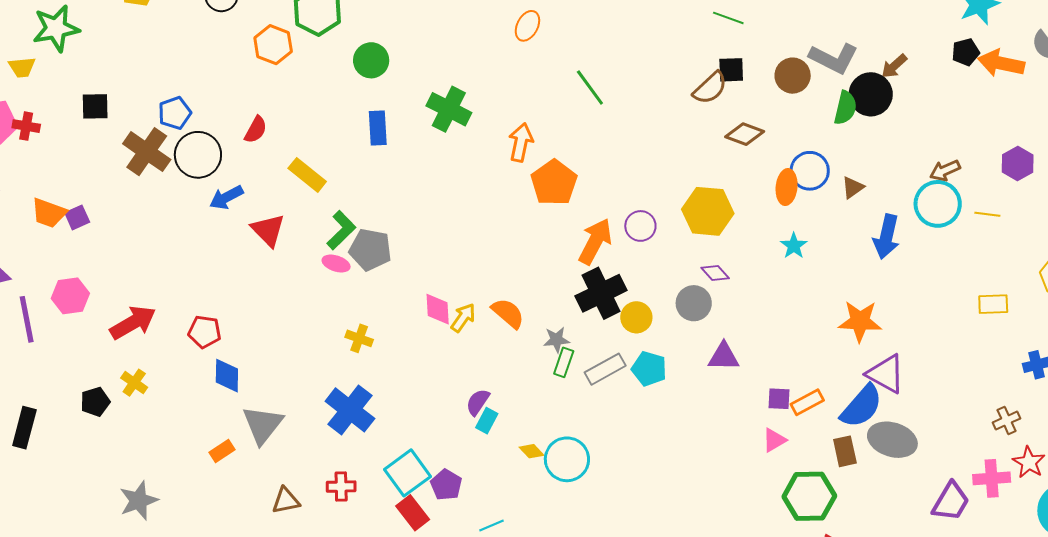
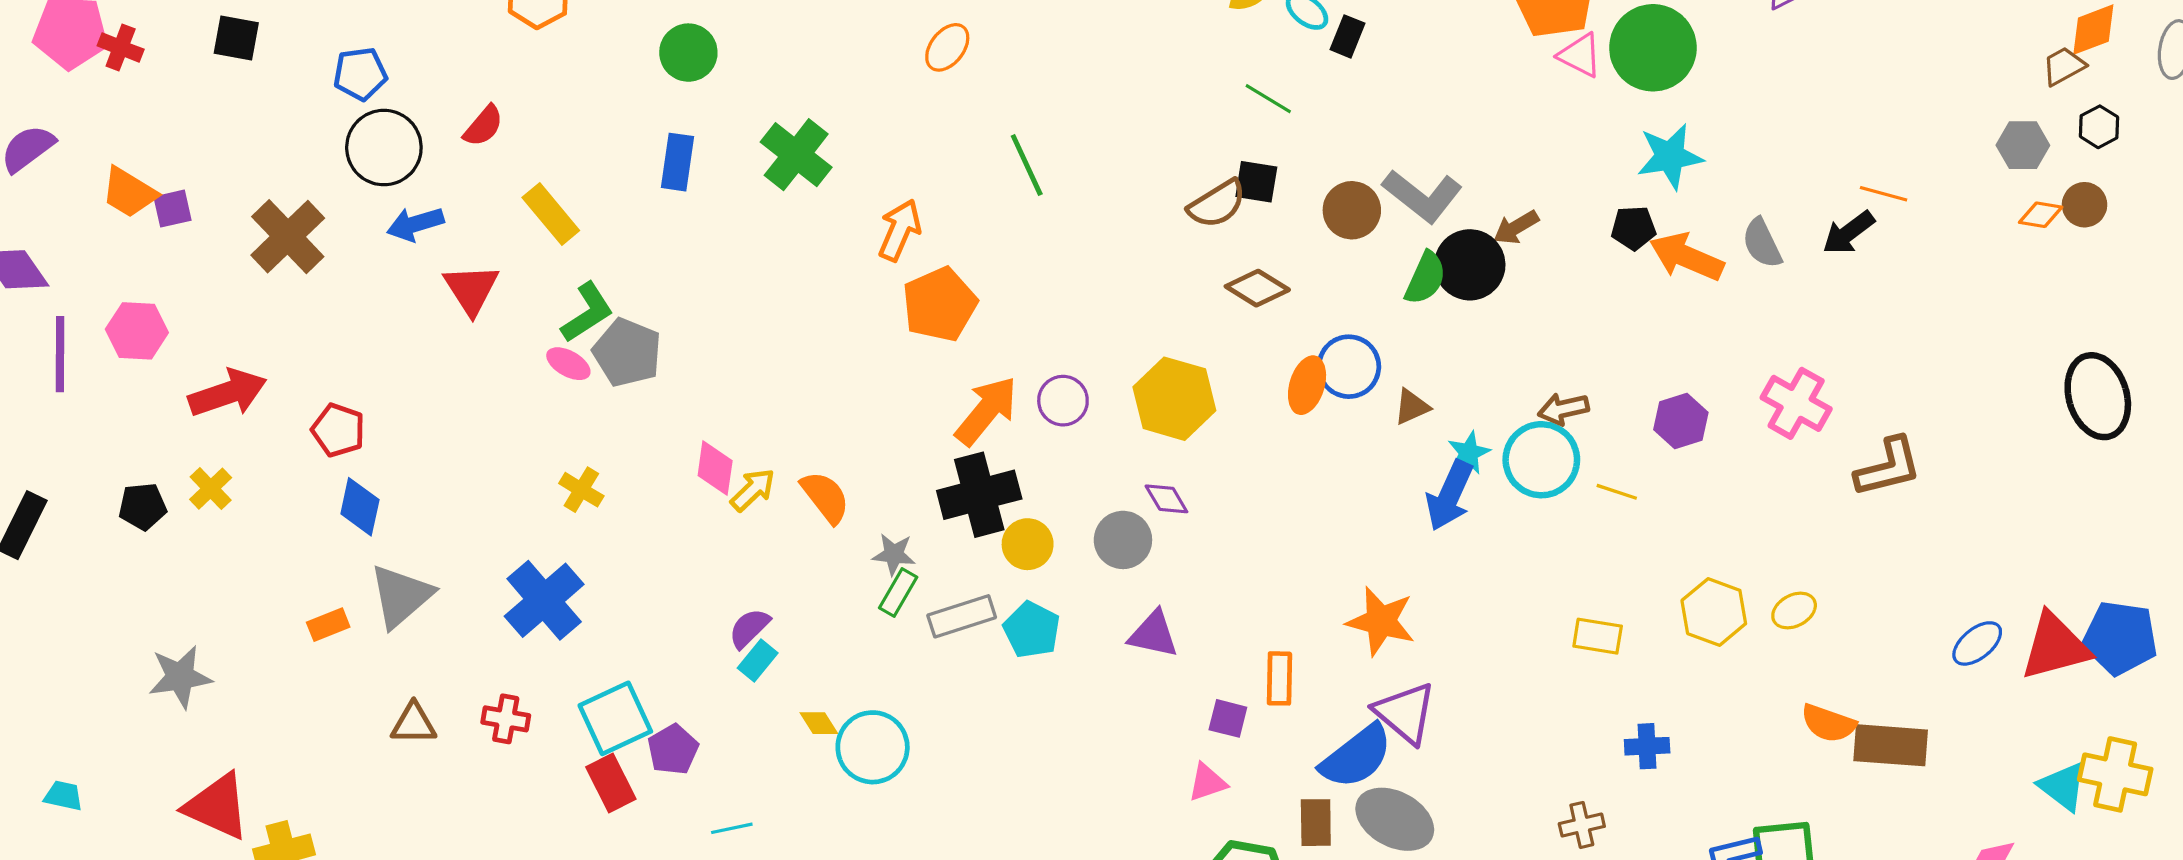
brown cross: (147, 152) -> (288, 237), moved
cyan star: (794, 246) -> (1469, 453), moved
orange rectangle: (807, 402) -> (1279, 678), moved, turned -72

